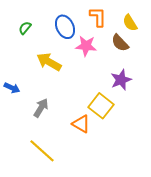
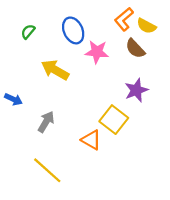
orange L-shape: (98, 17) -> (124, 19), moved, turned -130
yellow semicircle: (130, 23) -> (146, 26), turned -30

